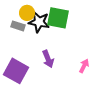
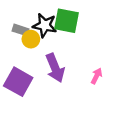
yellow circle: (27, 13) -> (31, 39), moved
purple arrow: (48, 59) -> (55, 68), size x1.4

